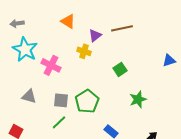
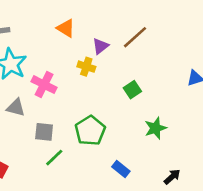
brown line: (122, 28) -> (135, 37), turned -30
gray triangle: (29, 96) -> (16, 108), moved
gray square: (61, 100) -> (44, 132), moved

